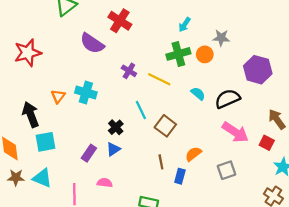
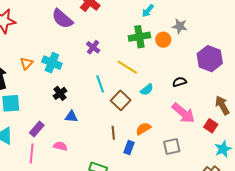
yellow line: (159, 79) -> (127, 67), moved
cyan semicircle: (198, 94) -> (147, 90), moved, turned 96
black semicircle: (227, 99) -> (180, 82), size x0.6
black cross: (116, 127) -> (60, 93), moved
blue triangle: (113, 149) -> (71, 117), turned 32
purple rectangle: (89, 153) -> (37, 129), moved

